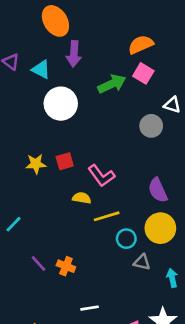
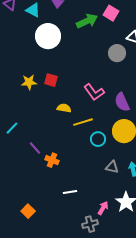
red square: (65, 161) -> (51, 80), turned 32
pink L-shape: (101, 176) -> (94, 92), moved
gray triangle: (142, 262) -> (112, 167), moved
purple line: (38, 264) -> (35, 148), moved

